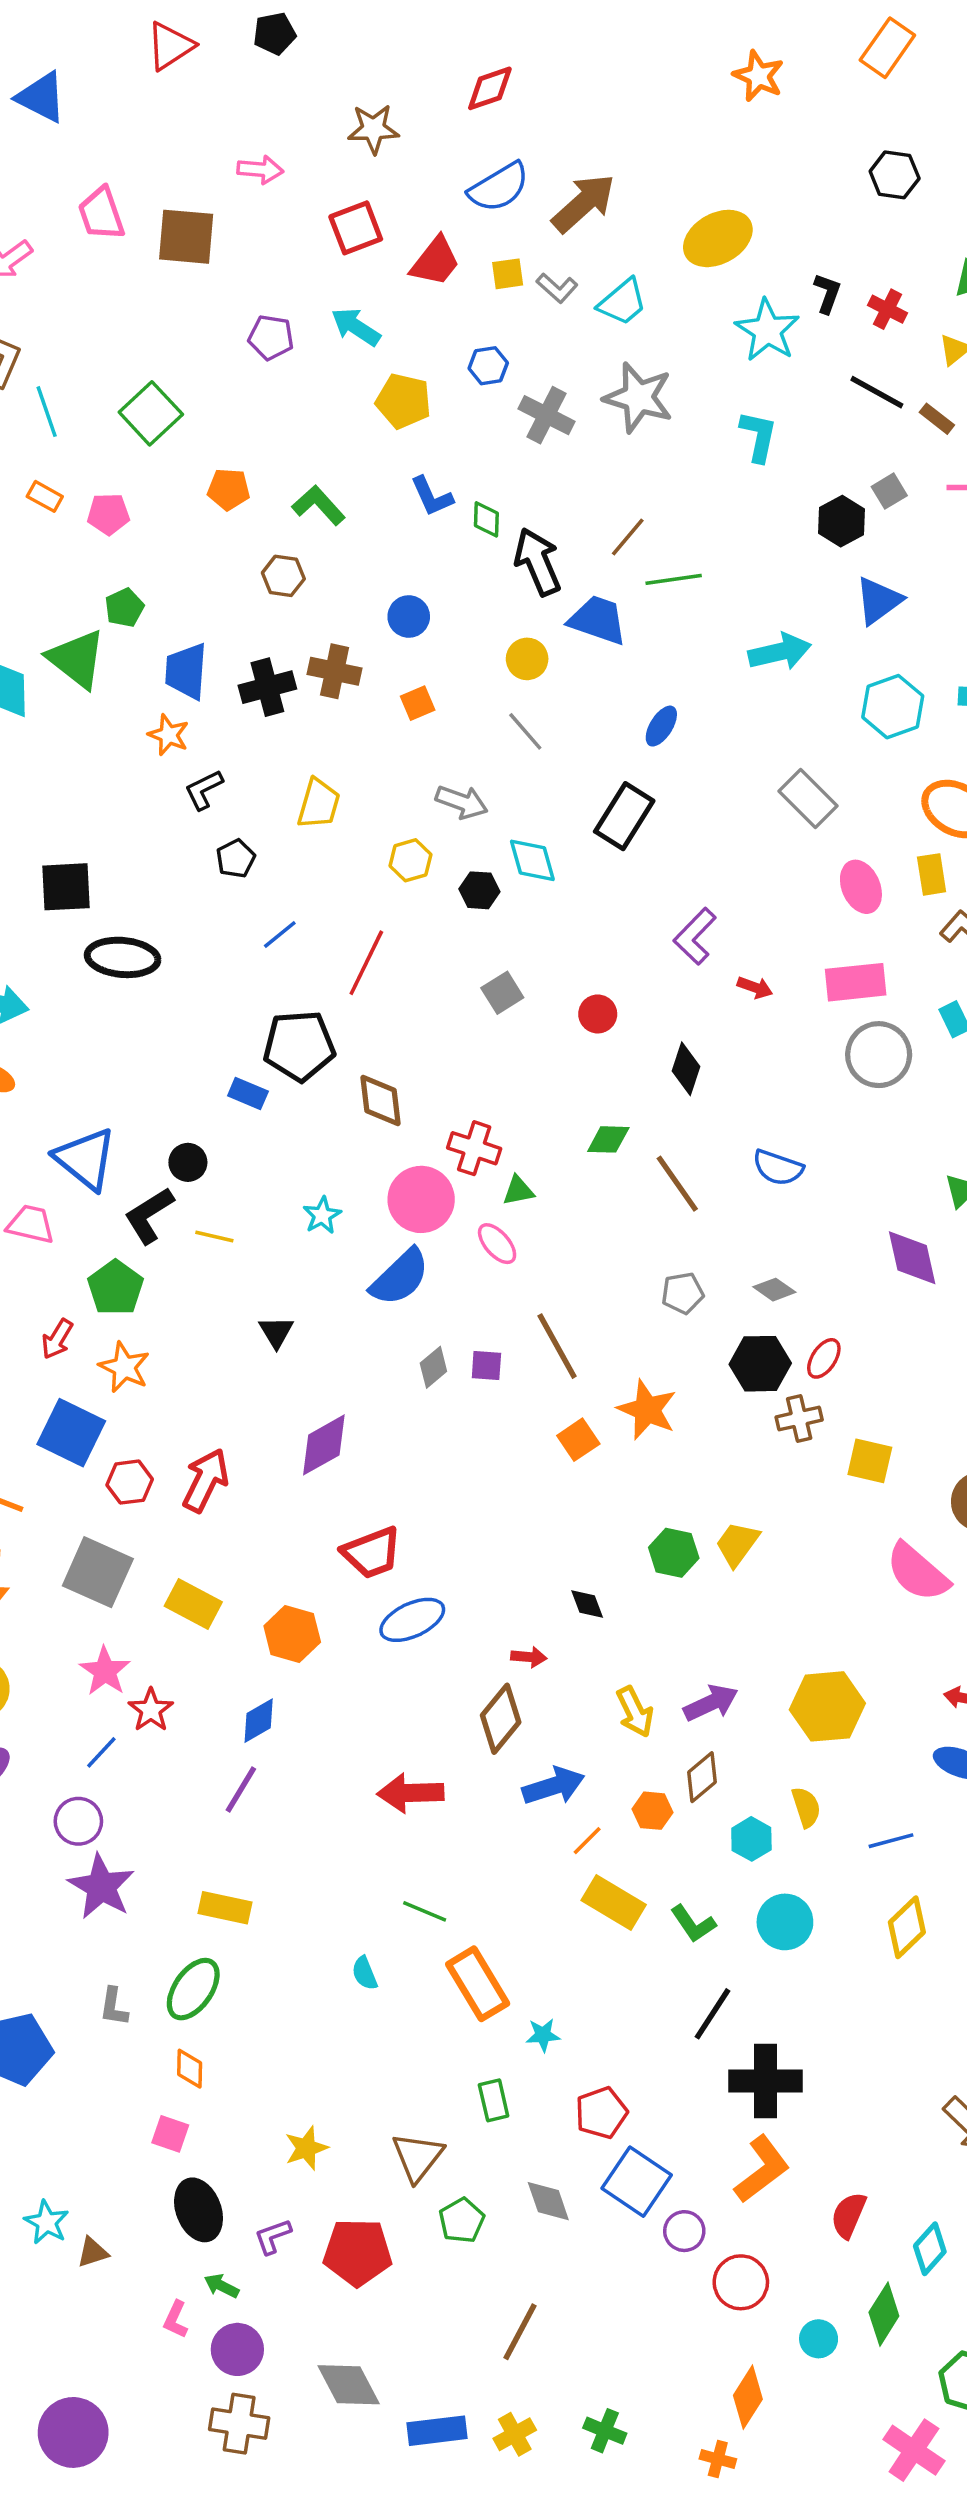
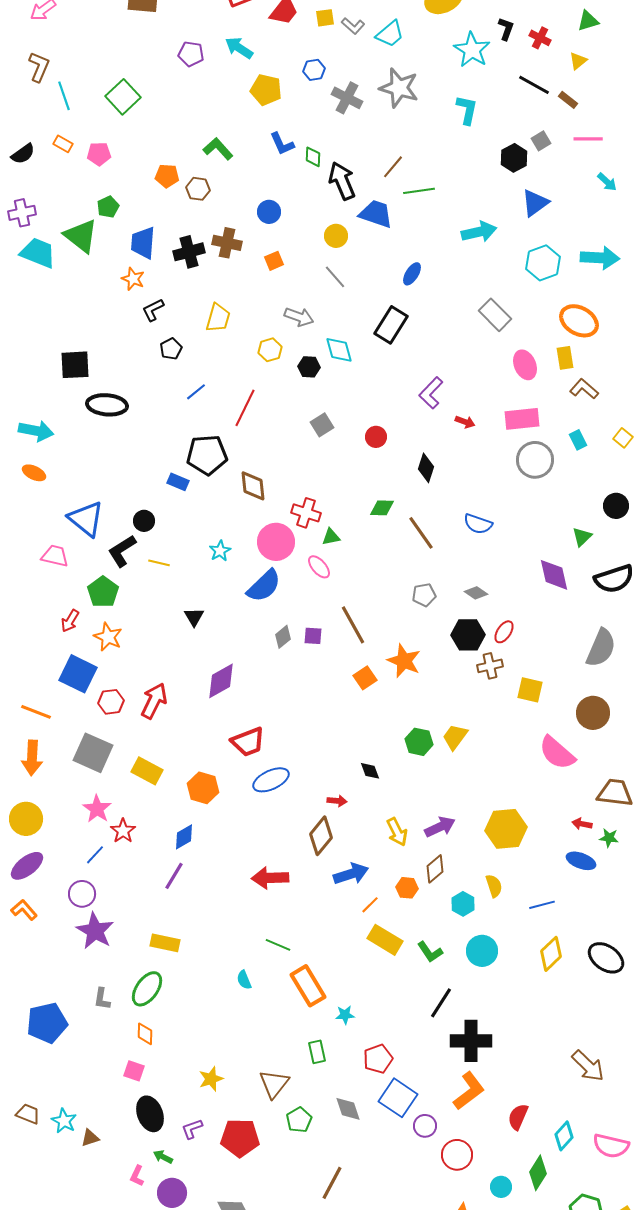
orange pentagon: (229, 489) -> (167, 176), moved

